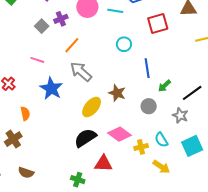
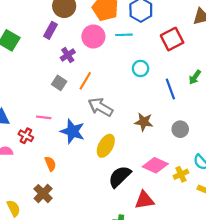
gray square: (42, 26) -> (59, 83), moved
pink line: (37, 60) -> (44, 117), moved
green arrow: (164, 86) -> (195, 77), moved
yellow ellipse: (92, 107) -> (106, 146), moved

